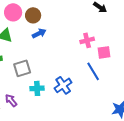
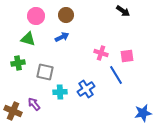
brown circle: (33, 15) -> (66, 15), moved
pink cross: (87, 40) -> (101, 53), moved, turned 32
gray square: (22, 68) -> (45, 72), turned 30

